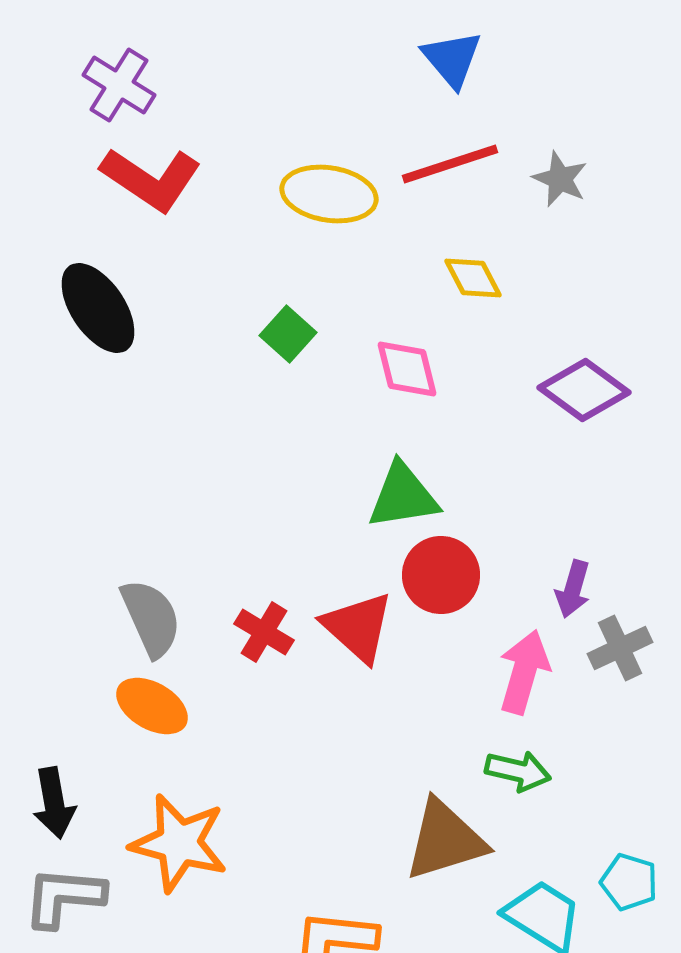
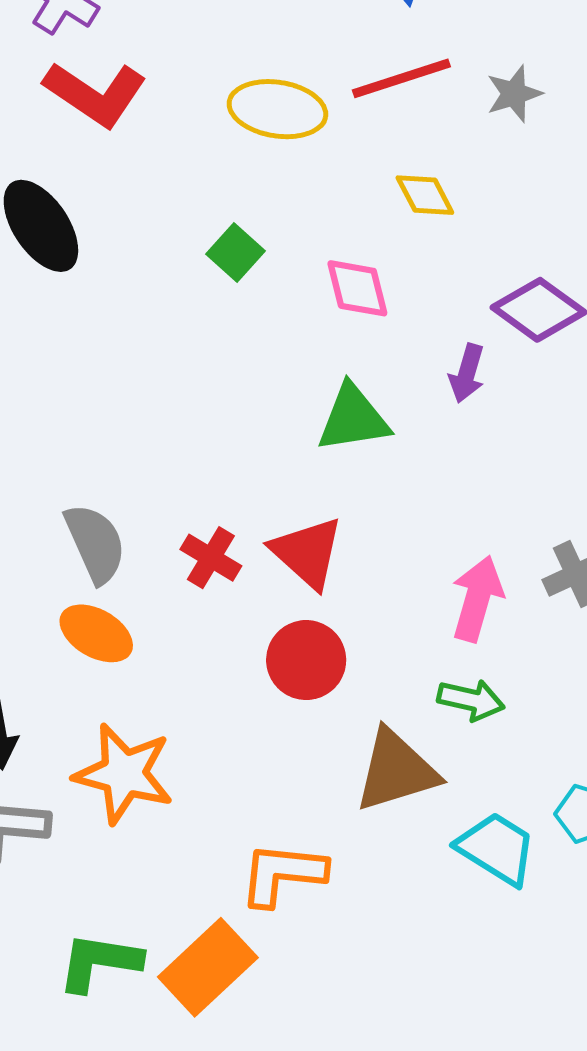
gray star: (560, 179) -> (514, 94), turned 30
red circle: (441, 575) -> (306, 660), moved
purple arrow: (573, 589) -> (467, 373), moved

